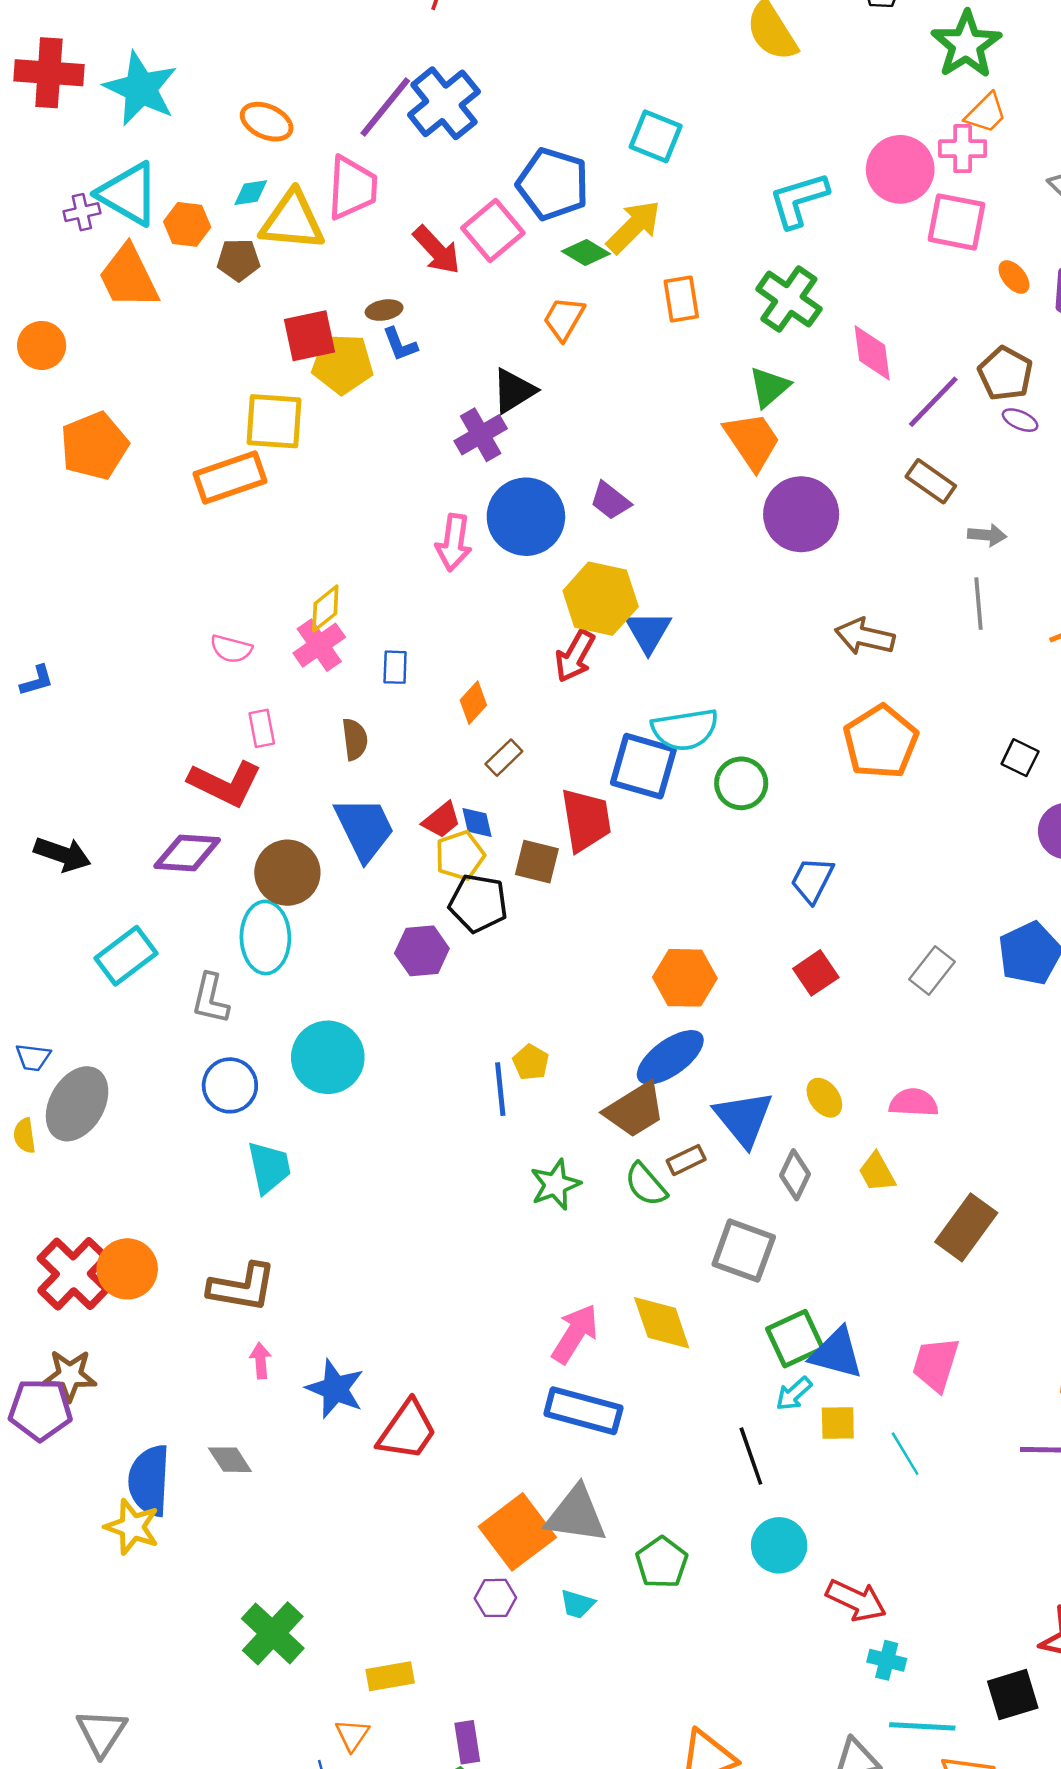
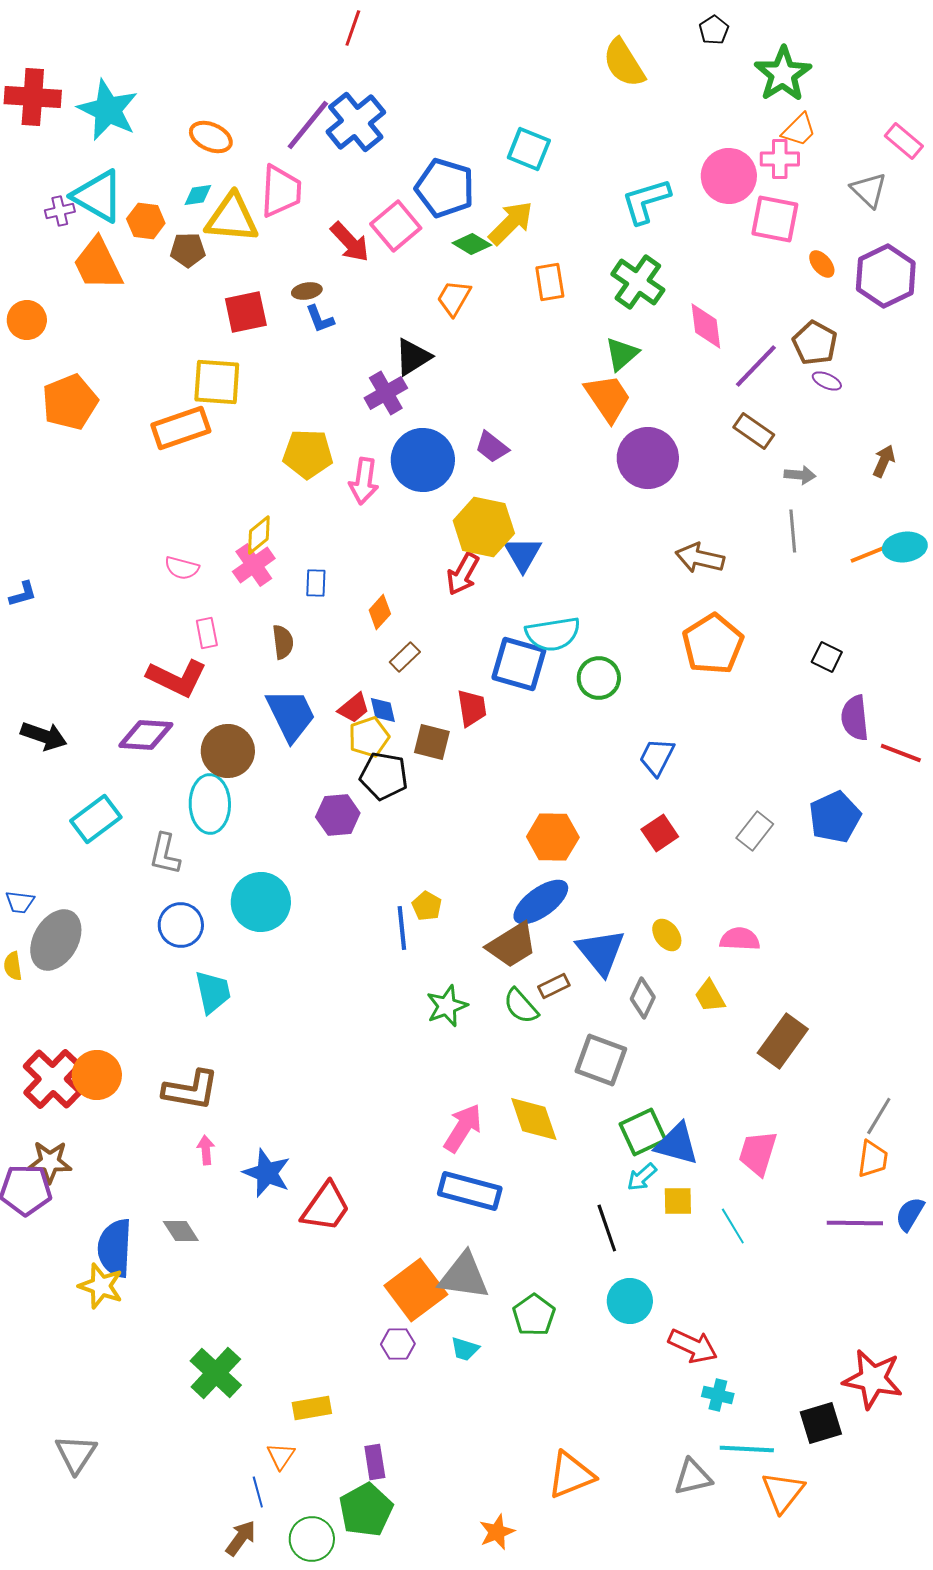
yellow pentagon: (342, 364) -> (308, 454), moved
red trapezoid: (586, 820) -> (472, 708), size x0.7

